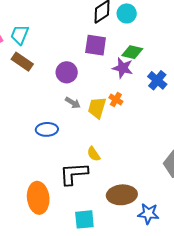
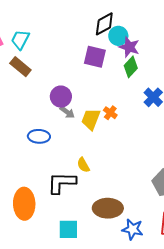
cyan circle: (127, 13) -> (118, 36), moved
green diamond: (132, 52) -> (131, 67), turned -65
purple star: (123, 68) -> (129, 47), moved
purple circle: (67, 72) -> (61, 97), moved

